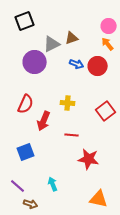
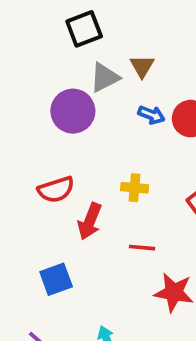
black square: (25, 21) -> (84, 29), moved
brown triangle: (72, 38) -> (142, 66), turned -40
red semicircle: (26, 104) -> (56, 190), turned 48

